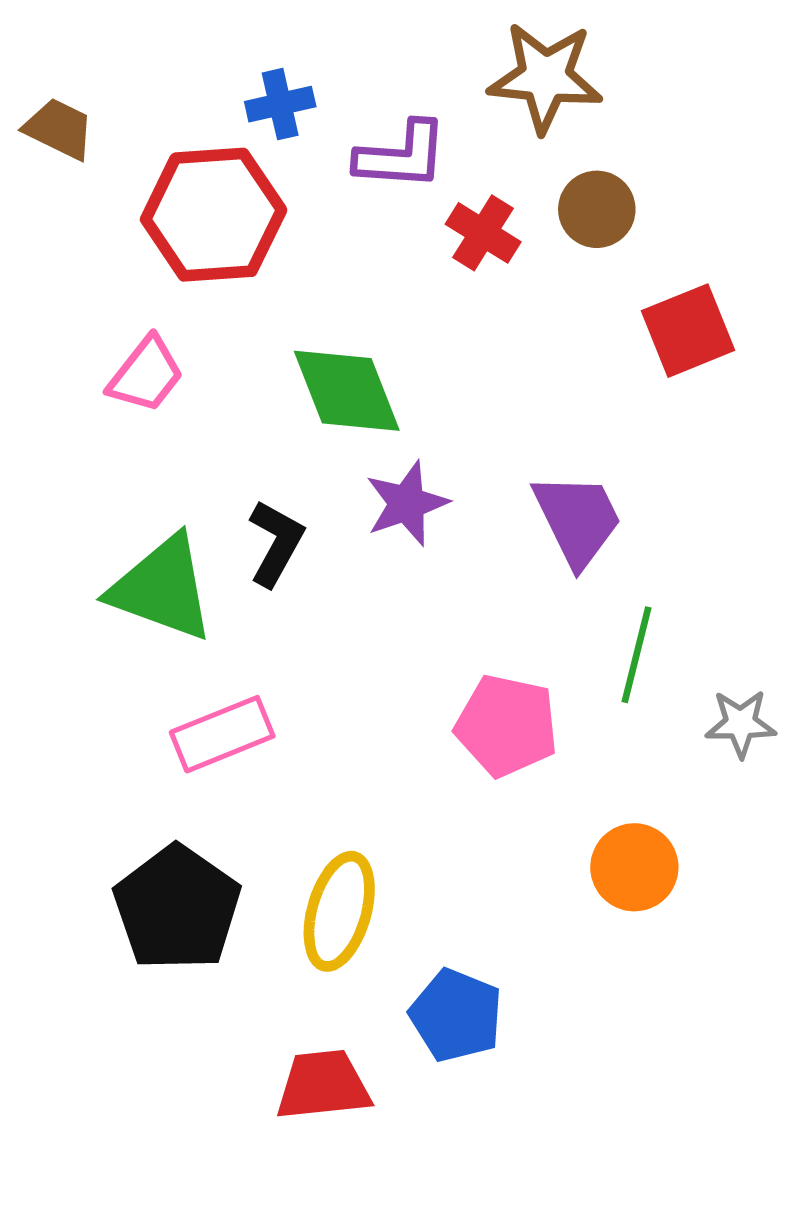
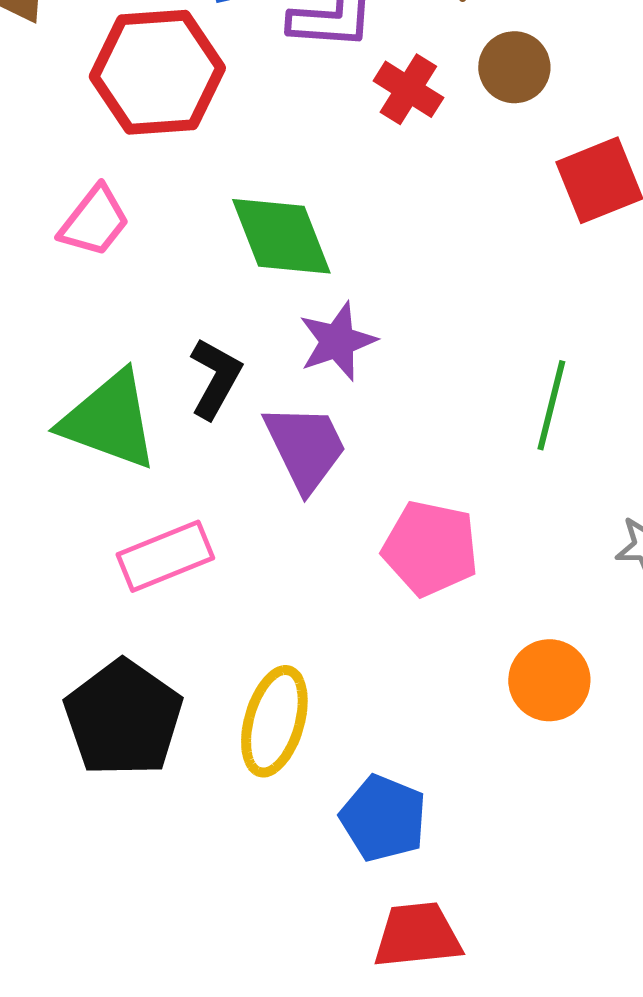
purple trapezoid: (577, 520) -> (305, 447), moved
green line: (637, 655) -> (551, 405), moved
red trapezoid: (323, 1085) -> (417, 935), moved

